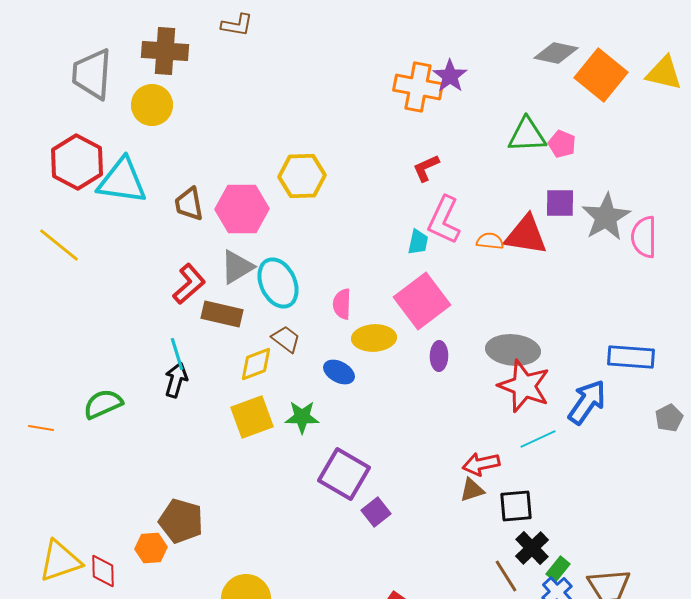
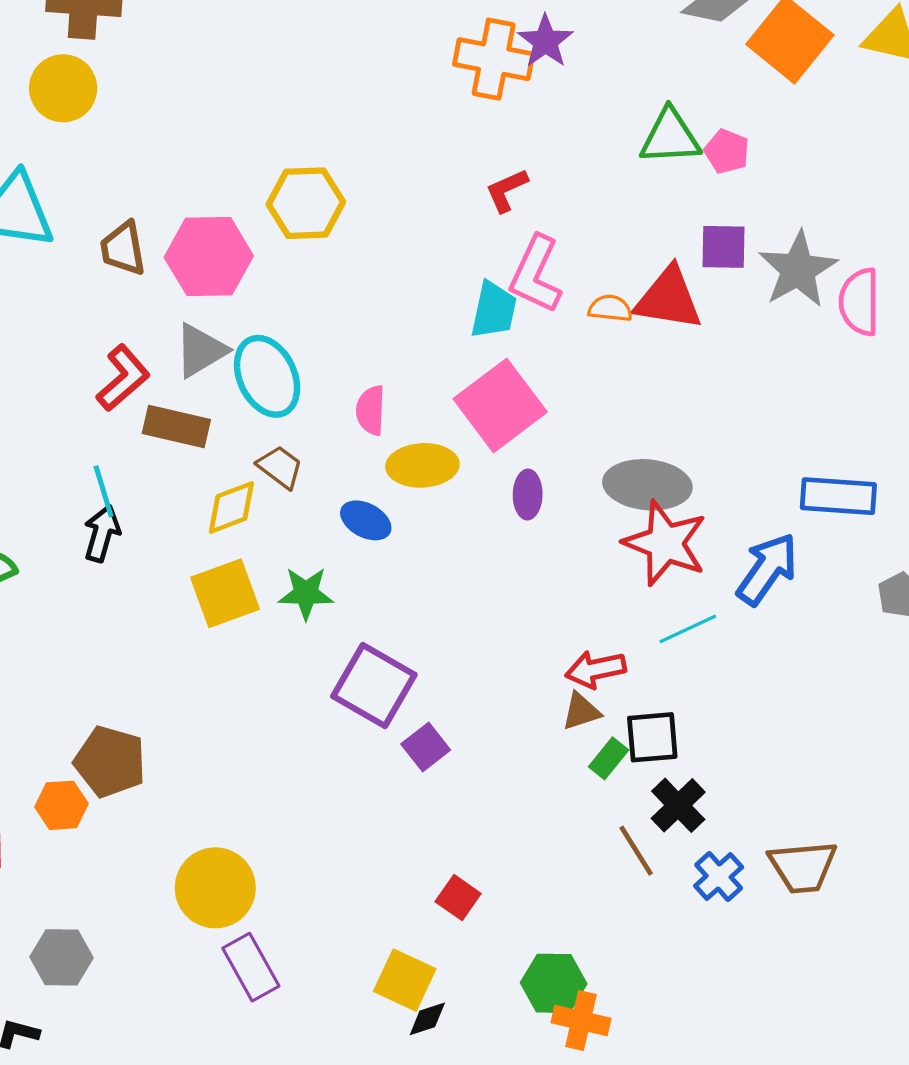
cyan trapezoid: (418, 242) -> (494, 310), size x1.4
green rectangle: (558, 569) -> (609, 758), moved

